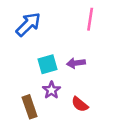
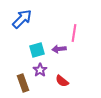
pink line: (90, 19) -> (74, 33), moved

